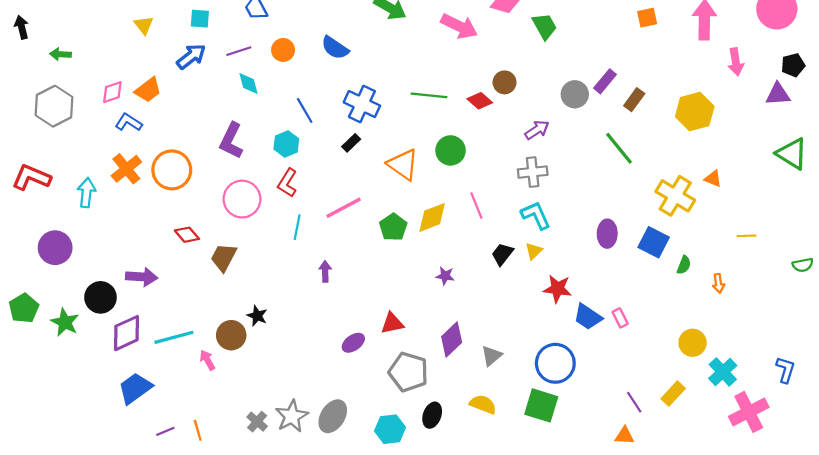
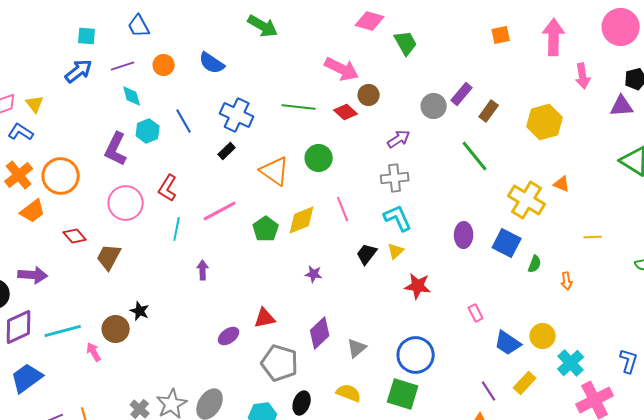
yellow triangle: (144, 25) -> (35, 104), moved
pink arrow: (459, 26) -> (342, 69), moved
orange trapezoid: (148, 90) -> (33, 211), moved
cyan hexagon: (286, 144) -> (148, 131), moved
blue trapezoid: (588, 317) -> (508, 343), moved

